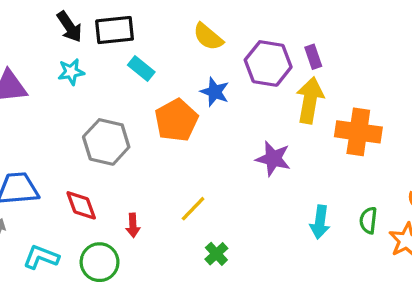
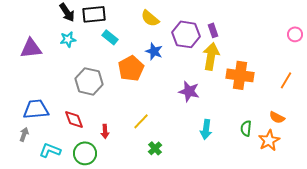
cyan arrow: (320, 222) -> (206, 129), moved

